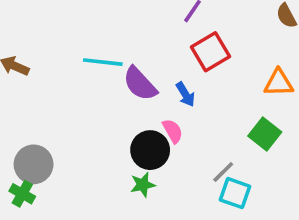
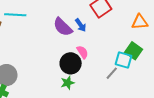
cyan line: (103, 62) -> (15, 15), moved
blue arrow: (185, 94) -> (81, 25), moved
cyan square: (235, 193) -> (123, 60), moved

